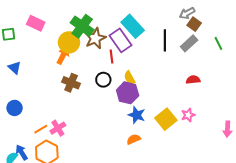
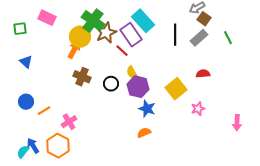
red line: (111, 57) -> (122, 51), turned -40
yellow semicircle: (130, 78) -> (132, 73), moved
black circle: (103, 80) -> (111, 84), moved
yellow square: (166, 119) -> (176, 89), moved
orange line: (41, 129) -> (44, 111), moved

